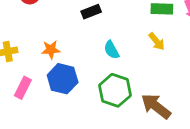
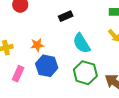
cyan semicircle: (111, 50) -> (82, 43), size x1.5

